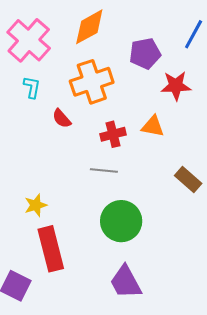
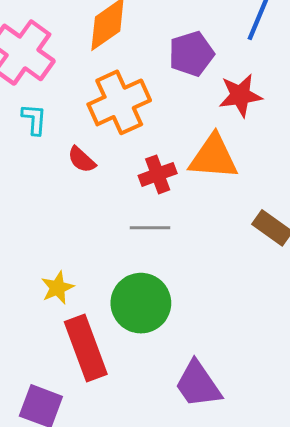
orange triangle: (153, 126) -> (213, 157), size x1.5
green circle: (121, 221) -> (141, 303), moved

